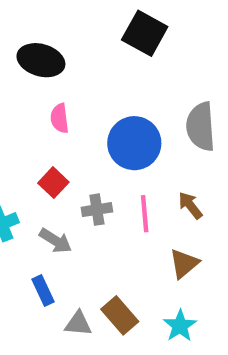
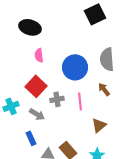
black square: (145, 33) -> (95, 14), moved, turned 35
red square: (53, 183) -> (36, 86), size x1.5
brown arrow: (190, 205) -> (104, 89), moved

